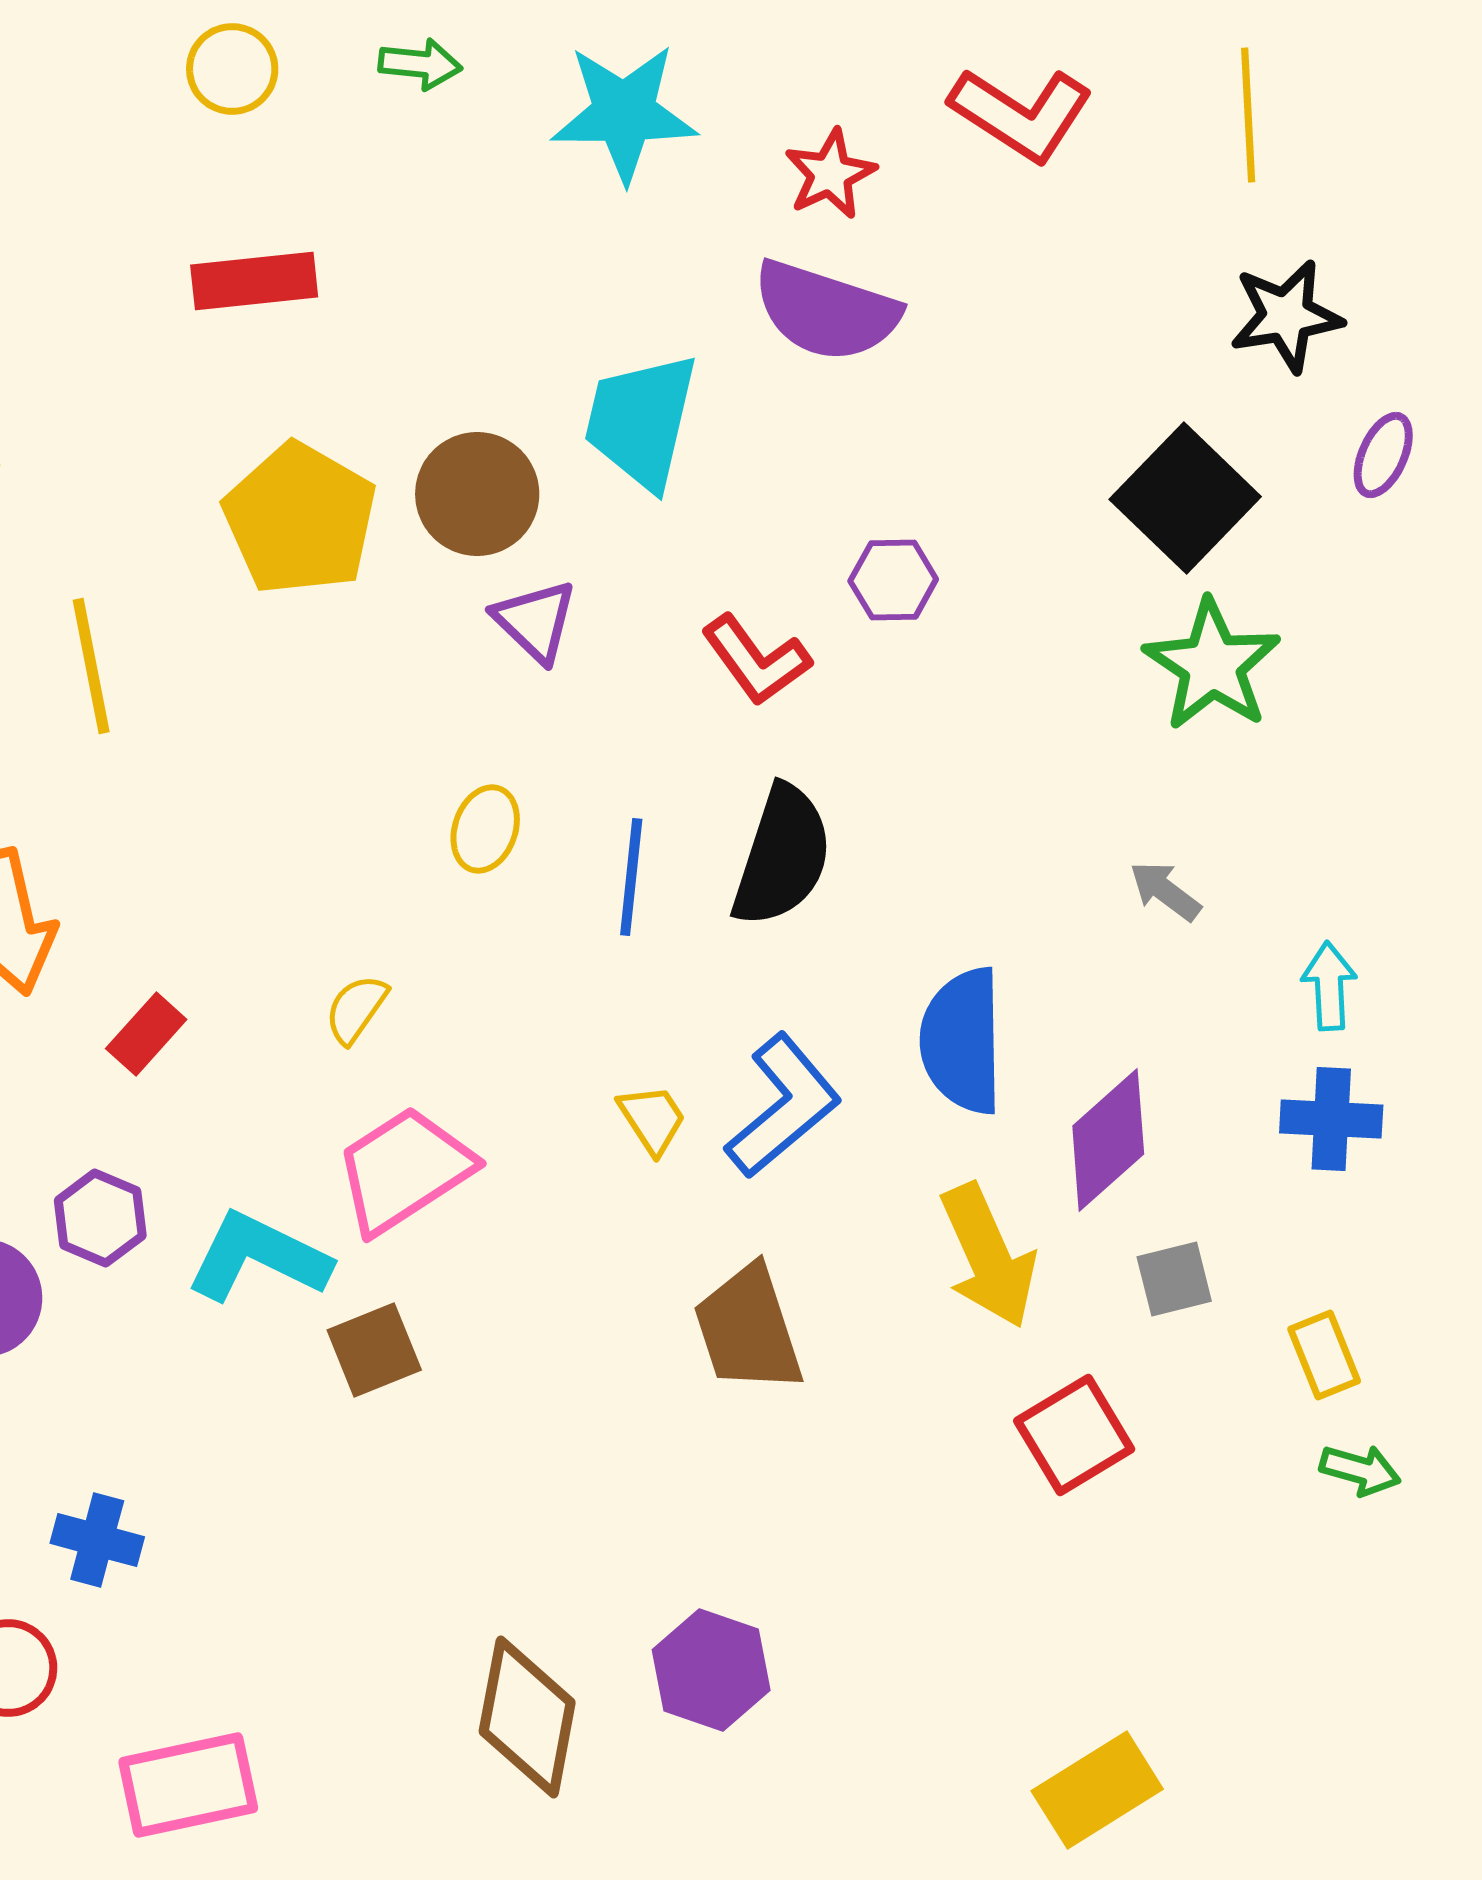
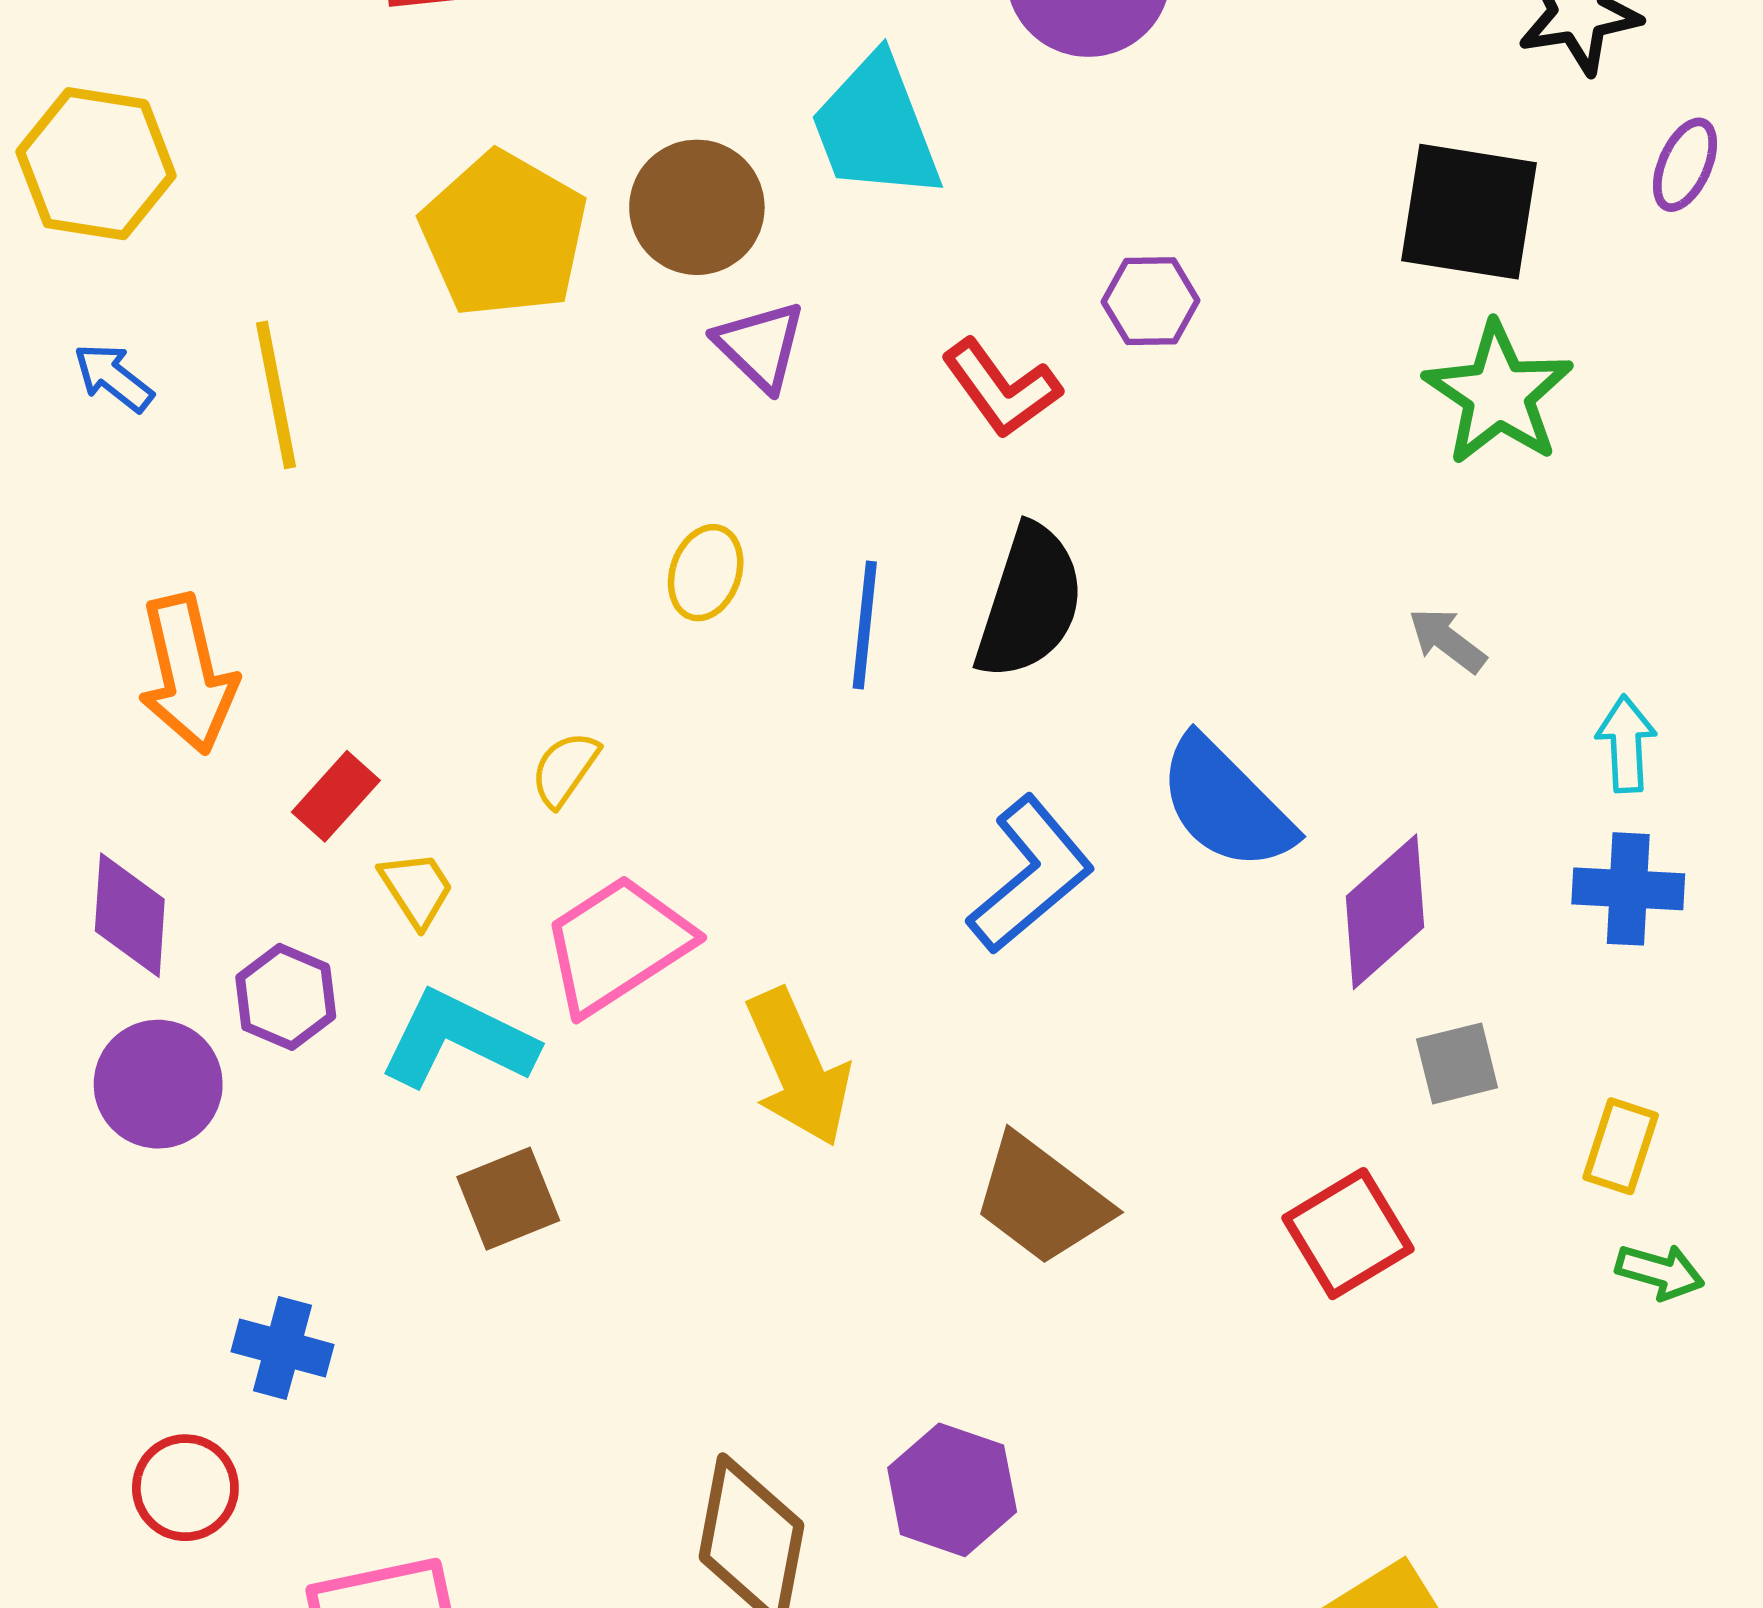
cyan trapezoid: (641, 421) -> (876, 128), turned -34
black square: (1185, 498) -> (1469, 212), turned -35
blue semicircle: (962, 1041) -> (1226, 804), turned -44
yellow trapezoid: (652, 1119) -> (417, 889), moved
yellow arrow: (988, 1256) -> (798, 1068), moved
brown trapezoid: (748, 1329) -> (1042, 1200), moved, turned -35
brown square: (374, 1350) -> (508, 1199), moved
yellow rectangle: (1324, 1355) -> (1621, 1146), turned 40

